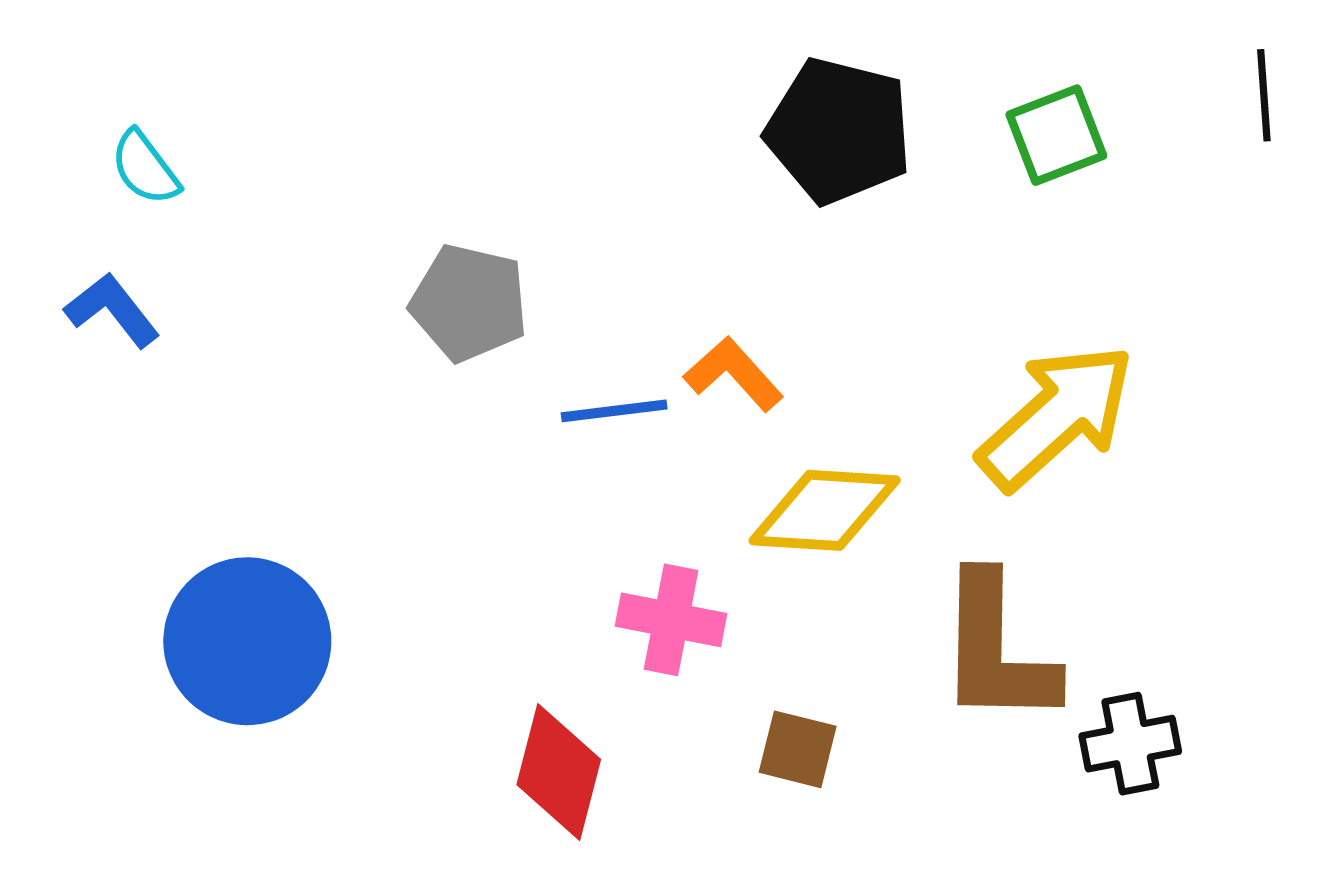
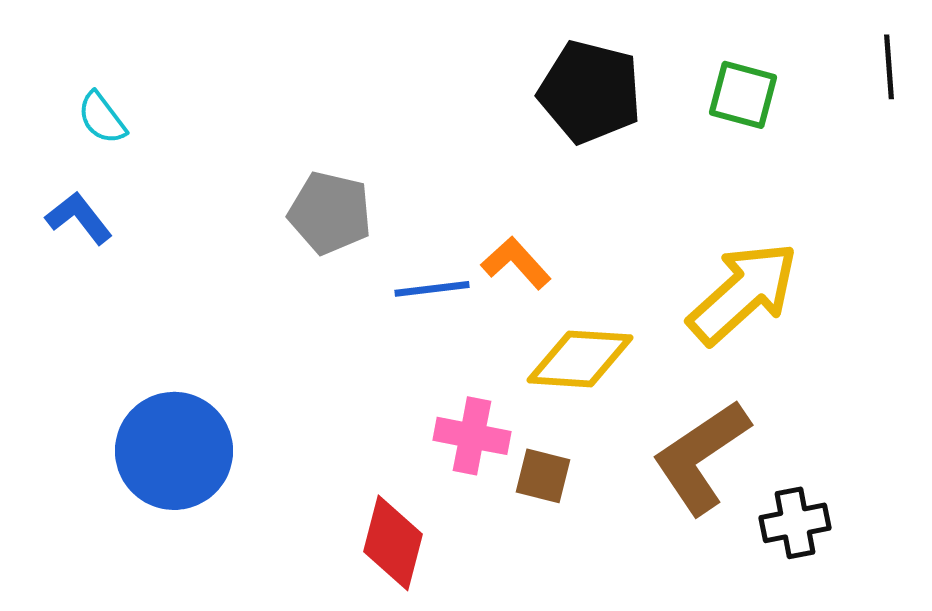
green square: (1056, 135) -> (743, 95), turned 36
brown L-shape: (997, 650) -> (701, 457), turned 55
brown square: (798, 749) -> (543, 476), moved

